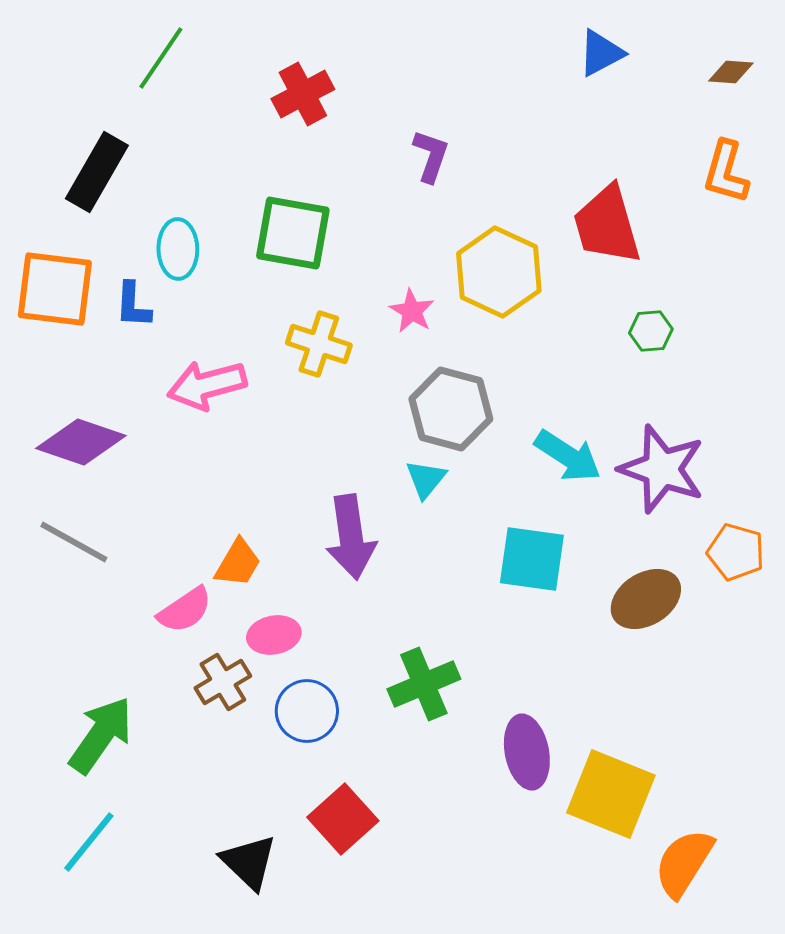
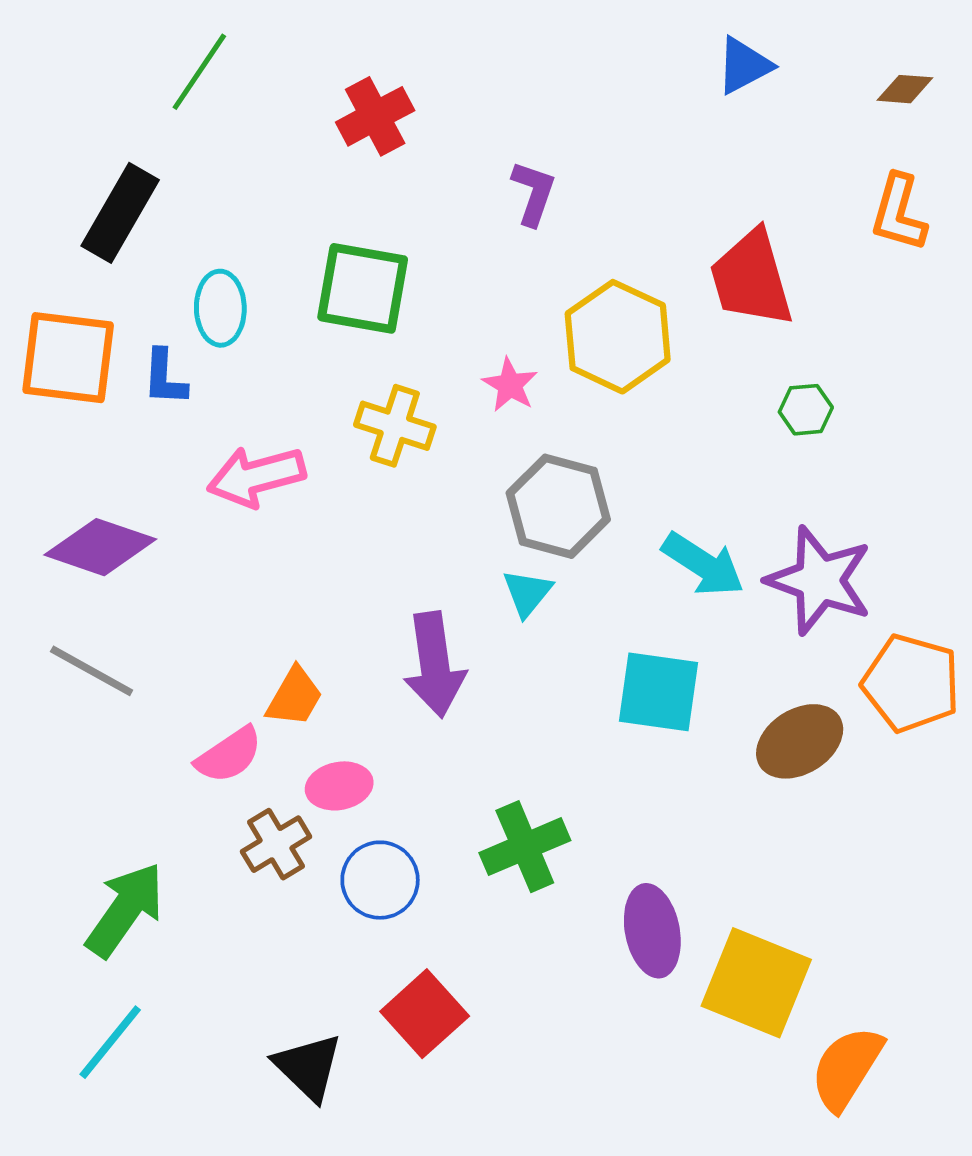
orange pentagon: (736, 552) -> (911, 683), size x1.4

